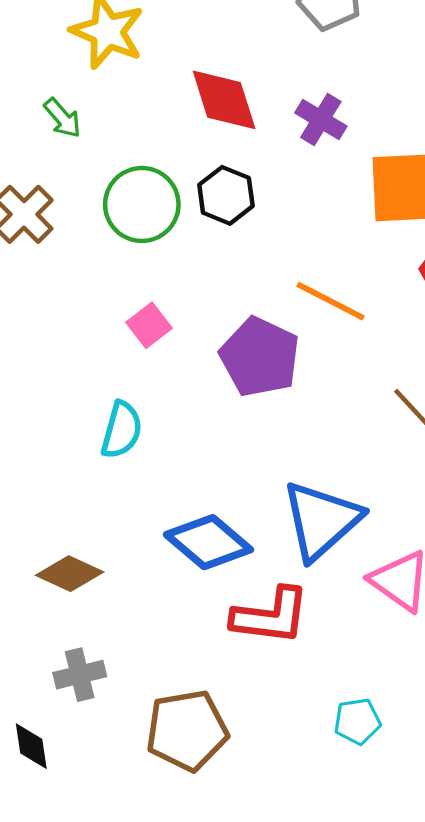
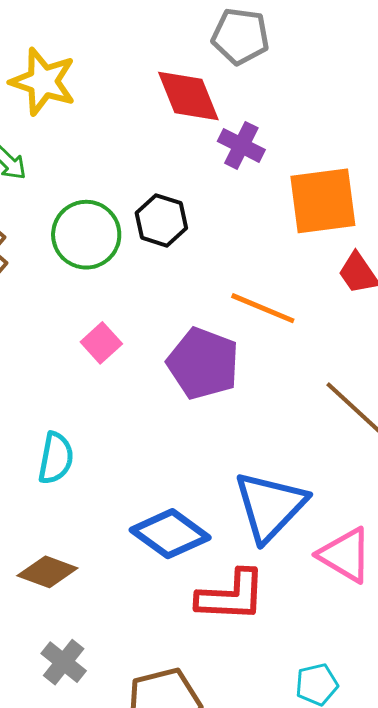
red diamond: (224, 100) -> (188, 96), moved
cyan semicircle: (122, 430) -> (56, 458), moved
gray cross: (80, 675) -> (64, 662), turned -33

